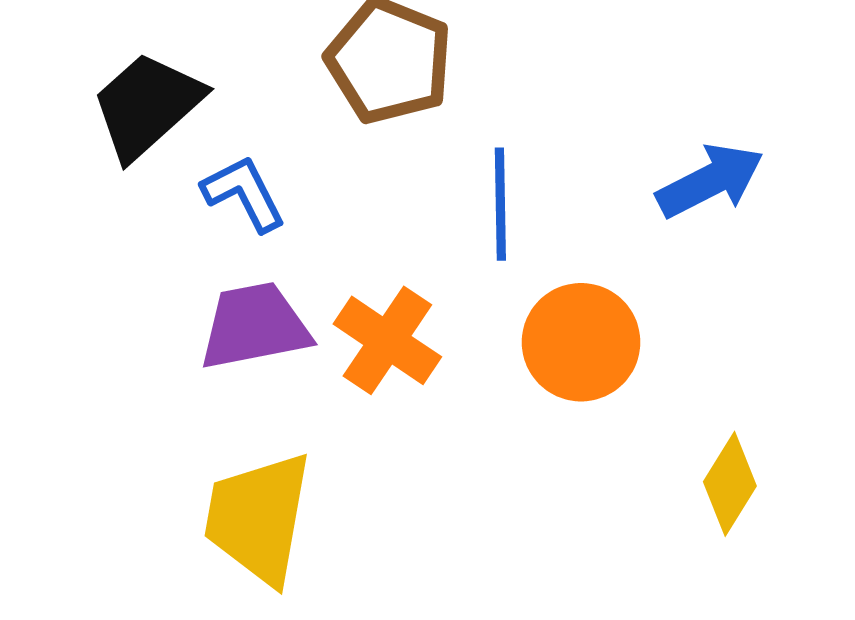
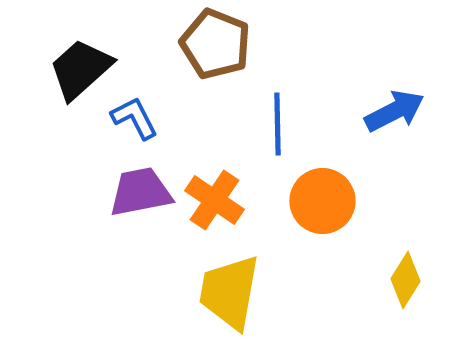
yellow trapezoid: (258, 518) -> (229, 292), moved

